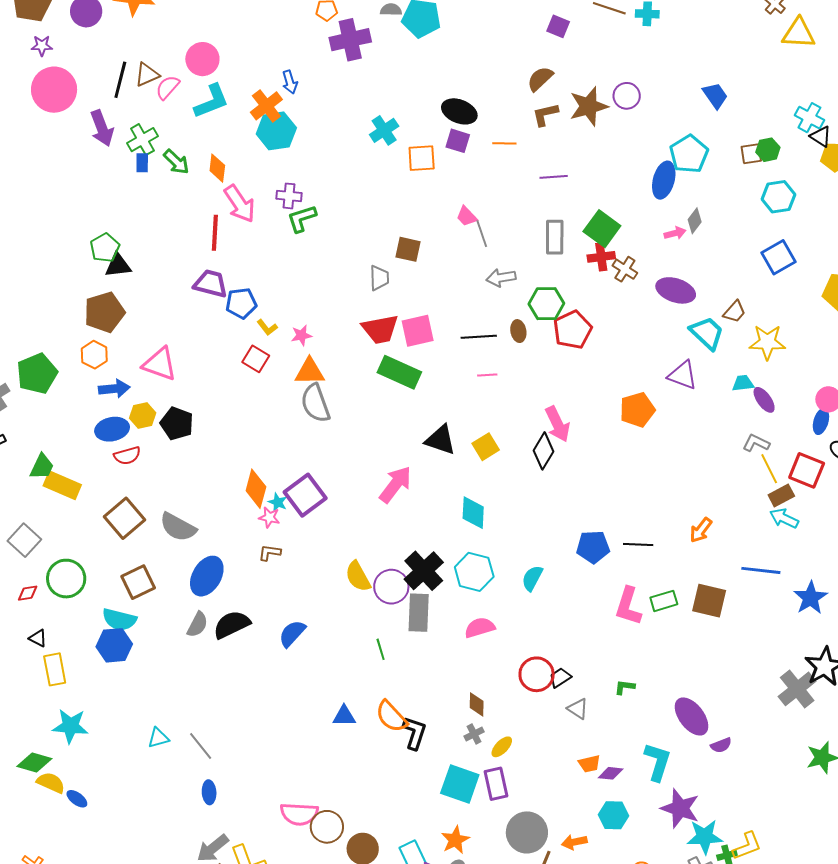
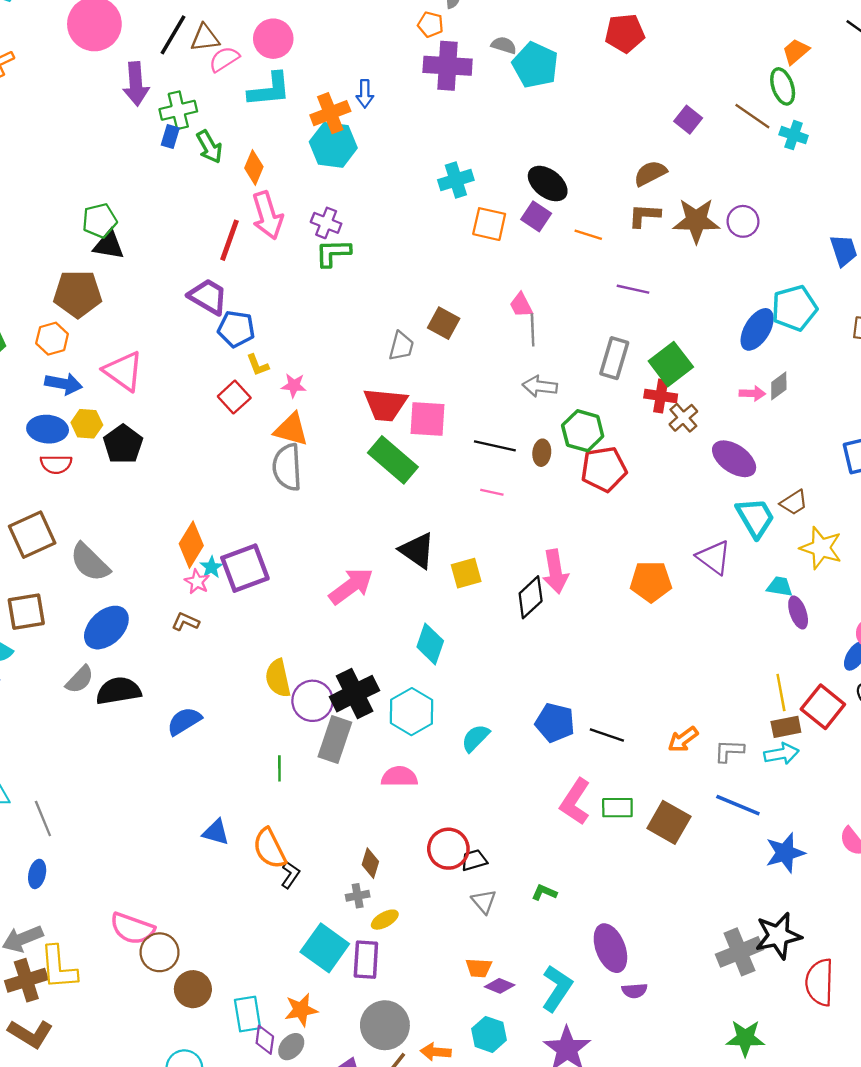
gray L-shape: (756, 443) -> (729, 751), moved, turned -40
cyan arrow: (784, 518) -> (781, 754), turned 128
black L-shape: (415, 733) -> (290, 875), size x0.7

